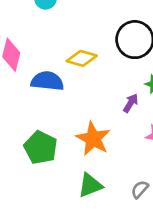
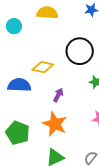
purple arrow: (131, 103) -> (58, 95), moved

